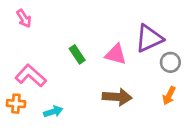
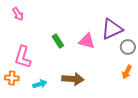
pink L-shape: (31, 76) -> (23, 57), turned -115
brown arrow: (117, 97) -> (73, 79), moved

